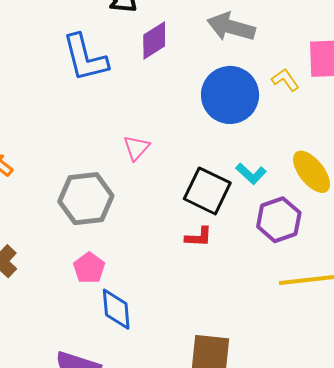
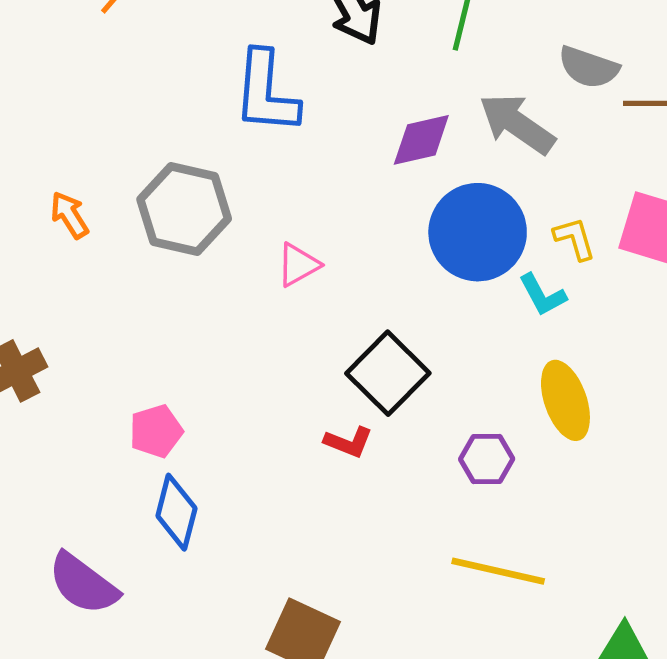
purple diamond: (154, 40) -> (421, 140), moved
cyan L-shape: (251, 174) -> (542, 295), moved
gray hexagon: (86, 199) -> (184, 209), moved
purple hexagon: (279, 220) -> (487, 459), size x0.7

